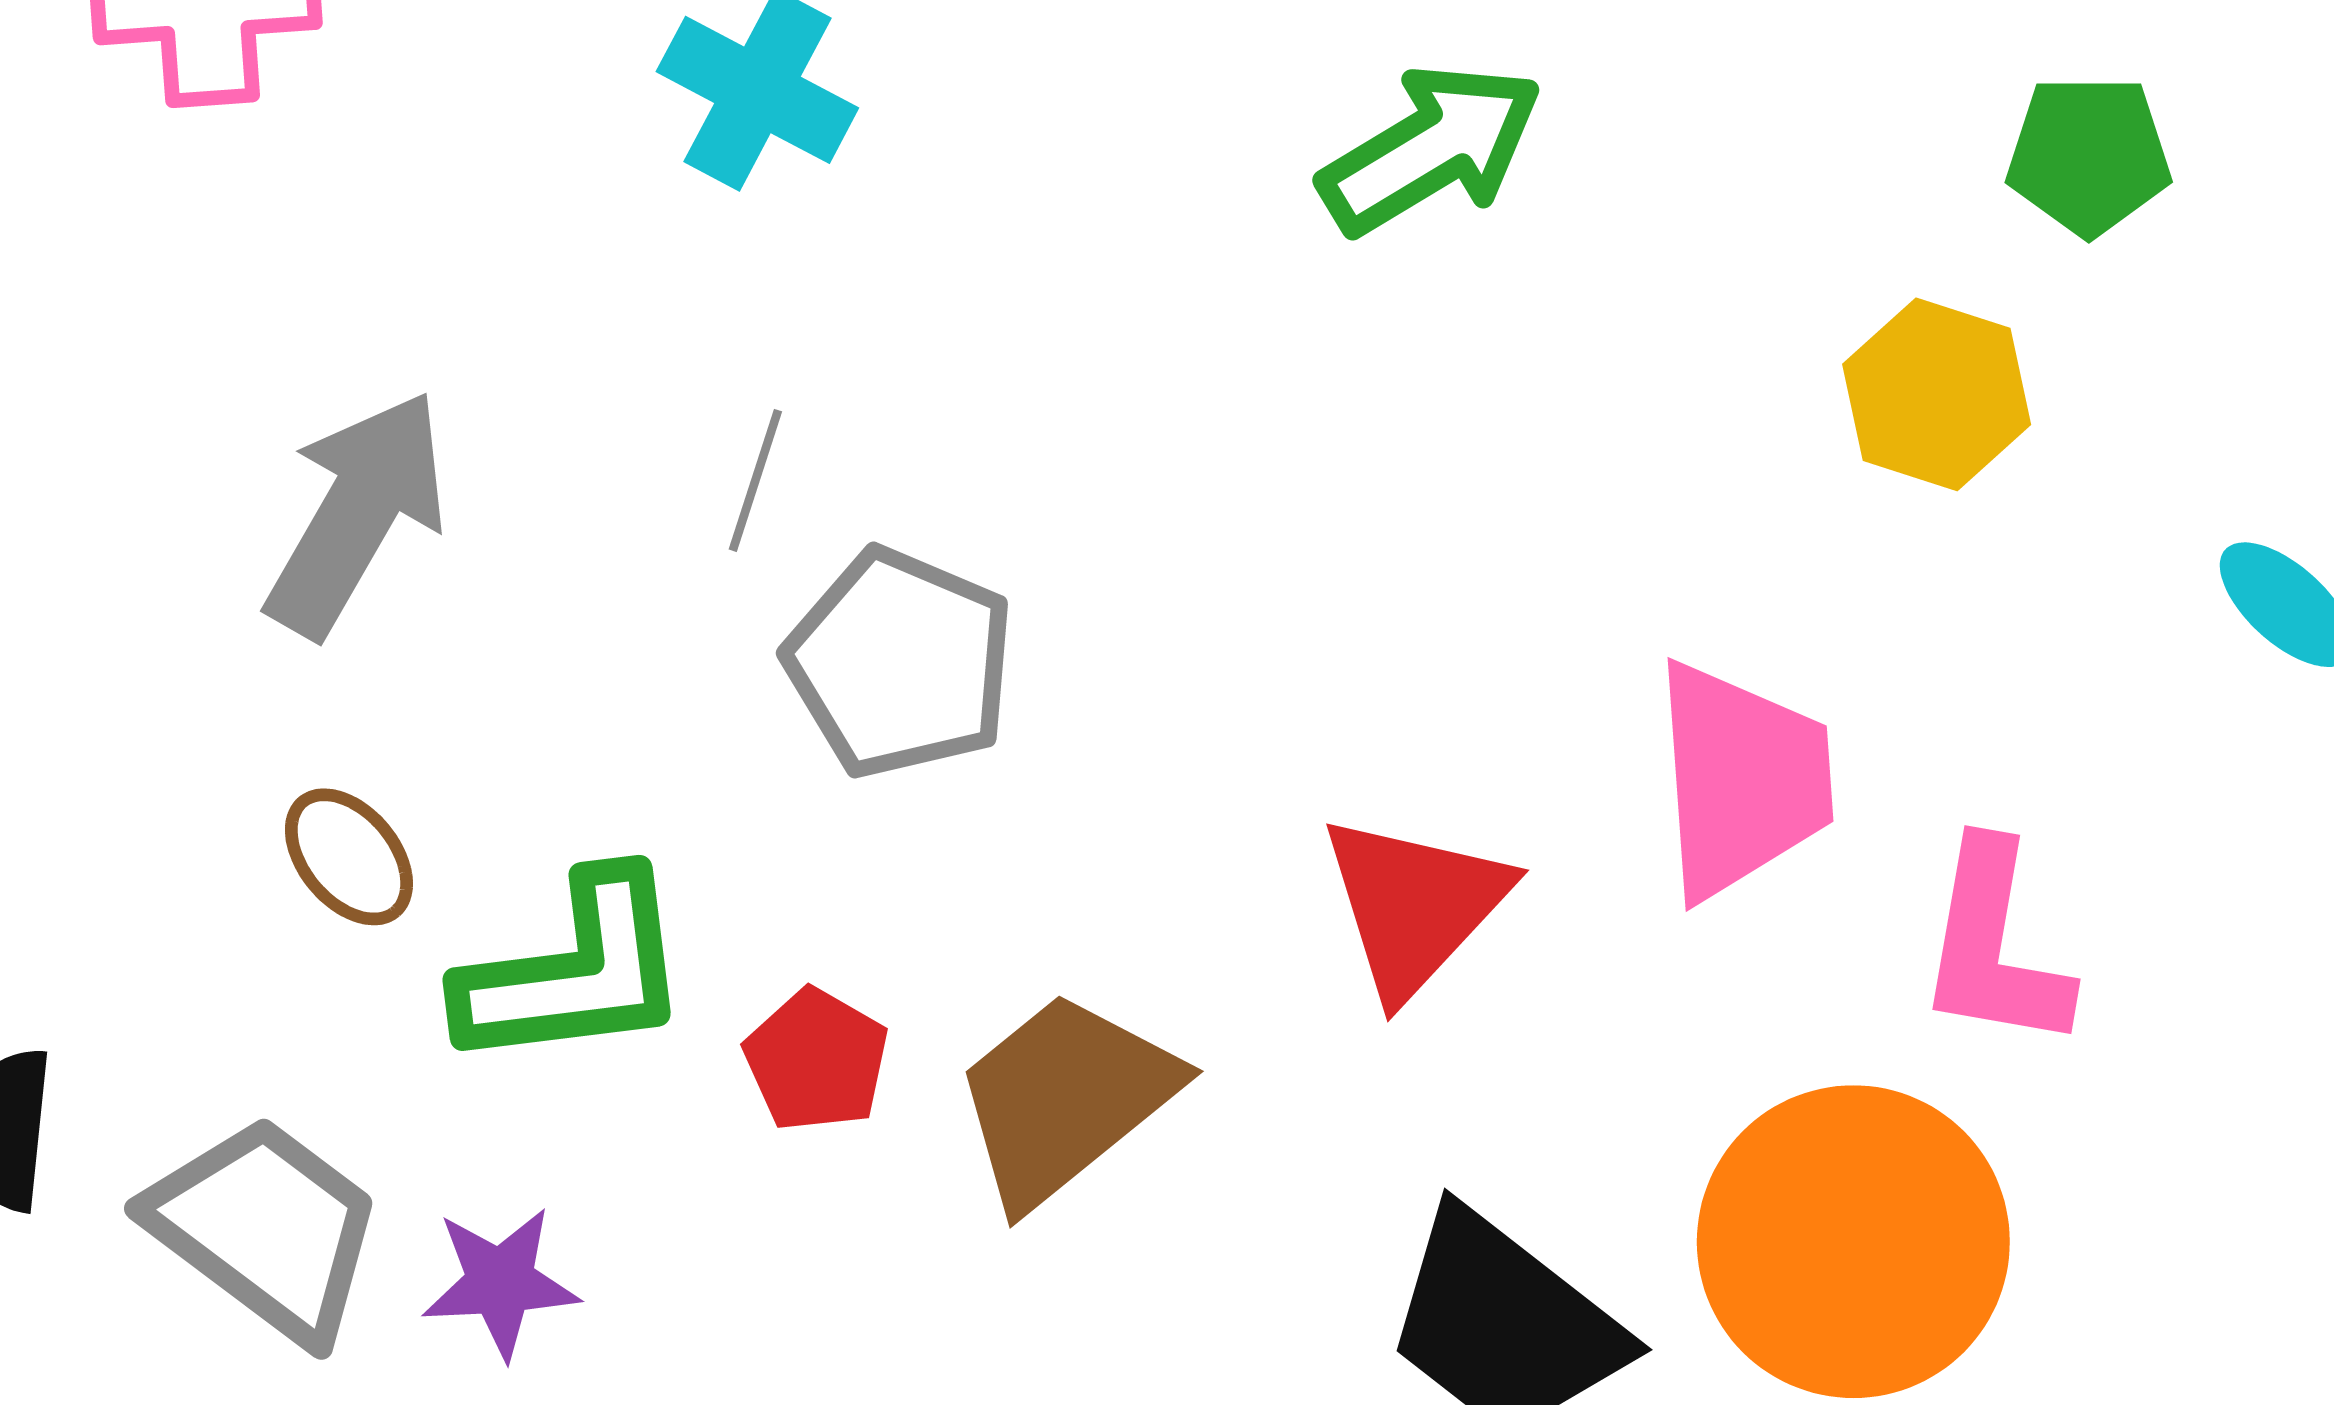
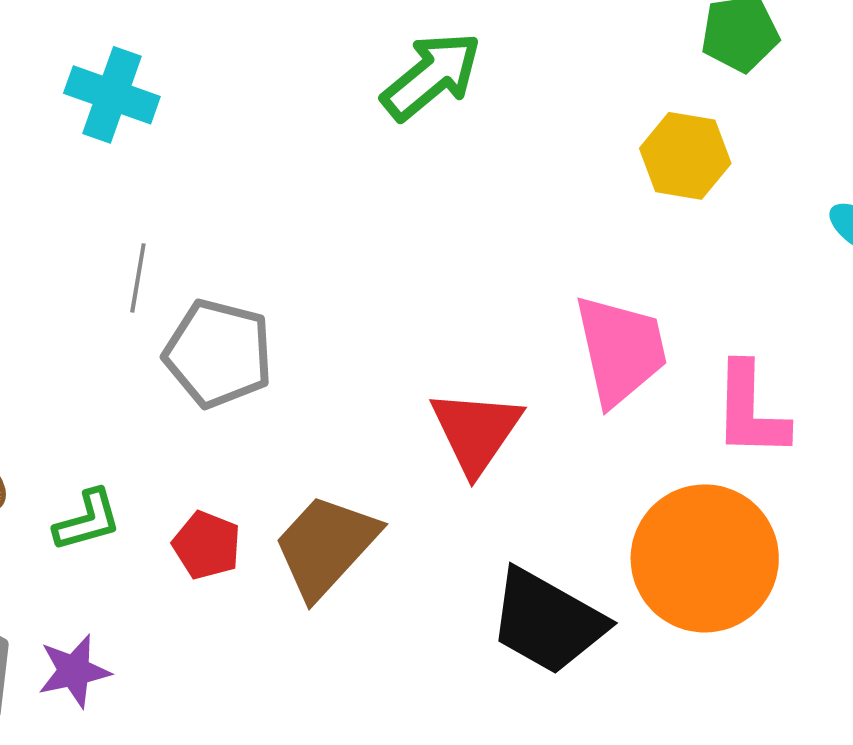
green L-shape: (575, 972) -> (87, 520), size x0.6

